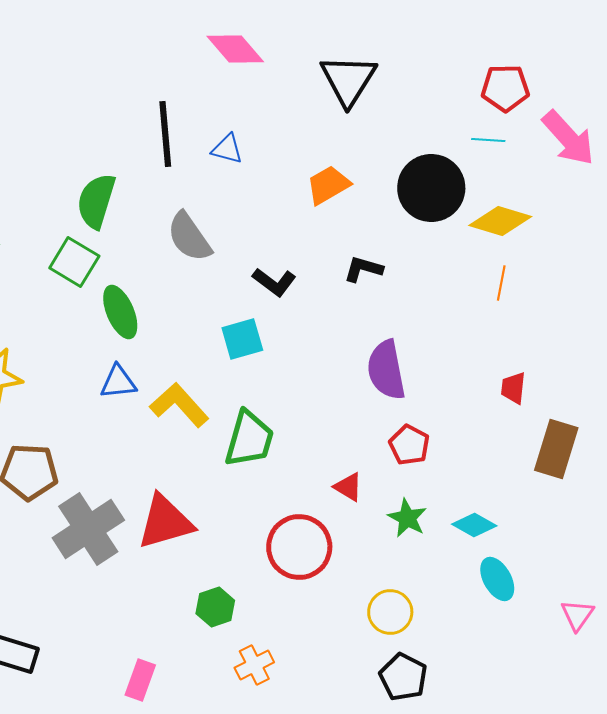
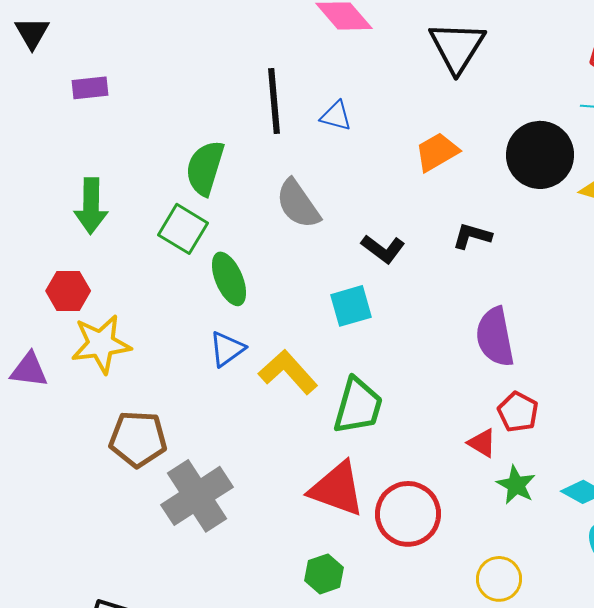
blue triangle: (118, 382) -> (227, 349), turned -30
red triangle: (348, 487) -> (482, 443), moved
red triangle: (165, 522) -> (337, 489), moved, turned 36

